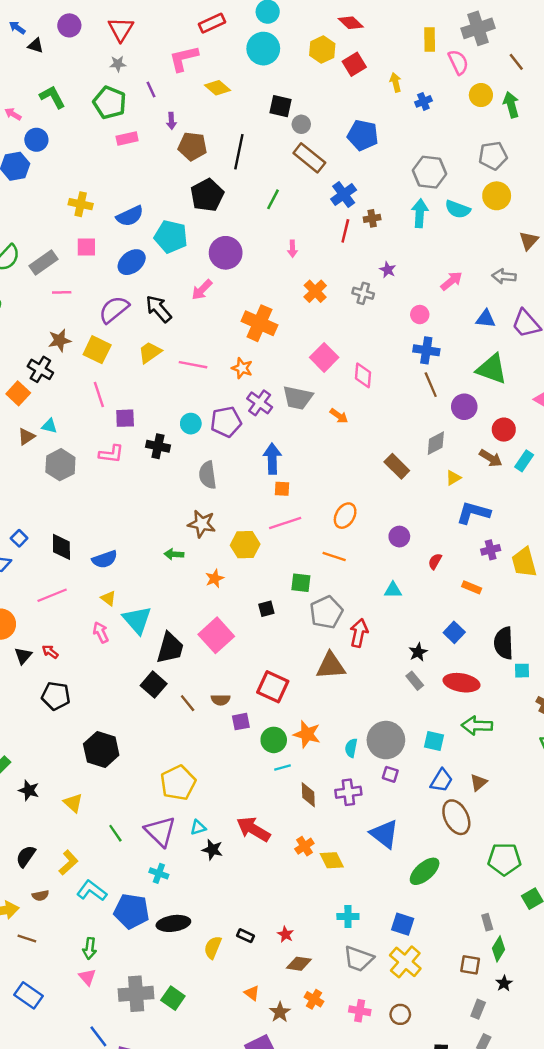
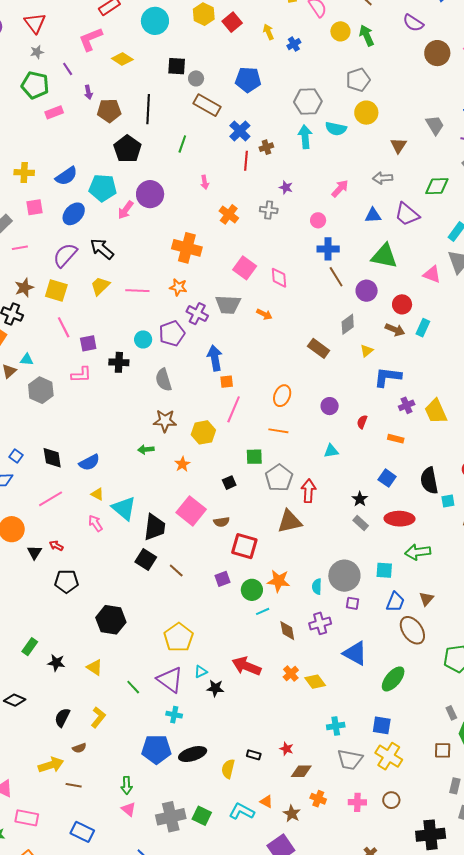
pink arrow: (202, 290) -> (126, 210), moved
pink line: (285, 523) -> (234, 409), turned -40
brown semicircle: (221, 700) -> (222, 522), moved
cyan L-shape: (92, 891) -> (242, 811), moved

